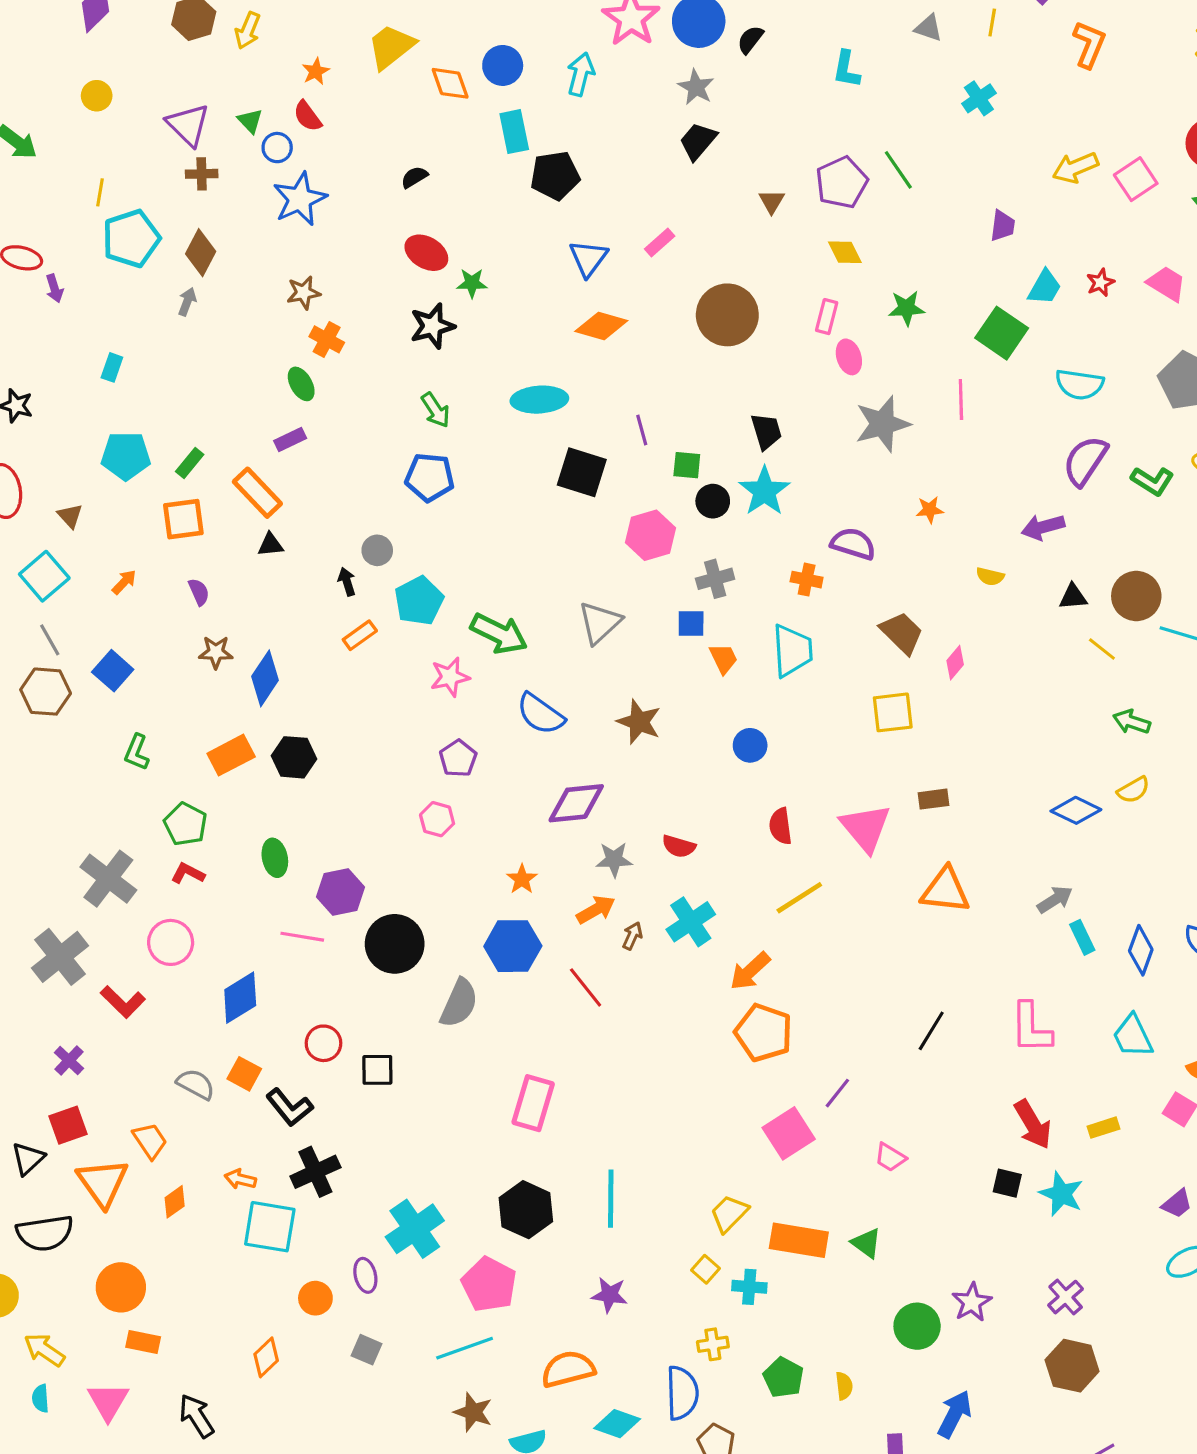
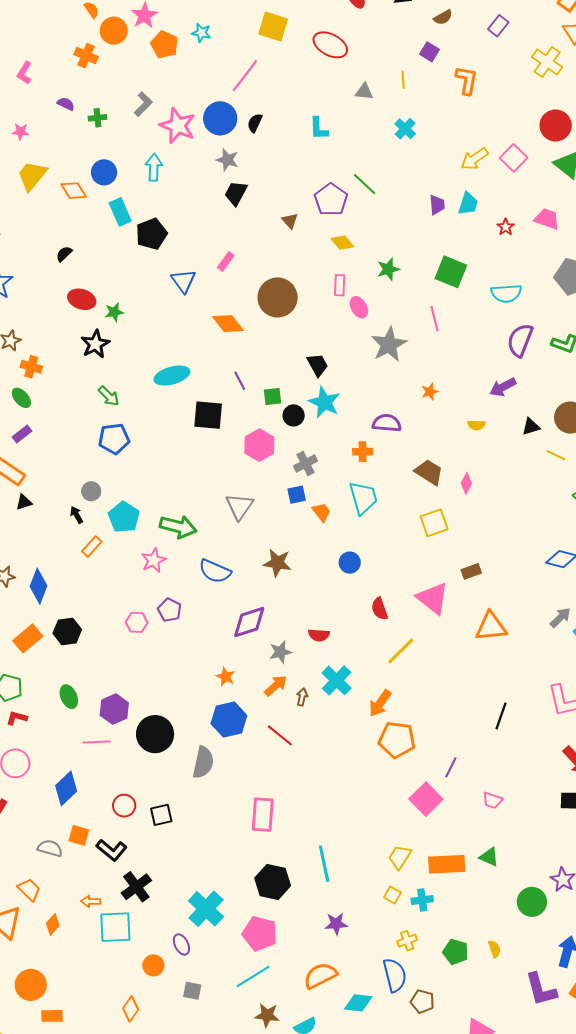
cyan trapezoid: (1045, 287) -> (468, 204), moved
orange diamond: (601, 326) -> (228, 324), moved, turned 48
pink hexagon: (437, 819) -> (137, 622), moved

